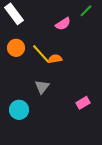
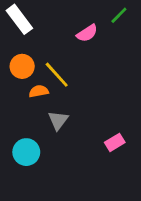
orange semicircle: (55, 59) -> (39, 91), moved

